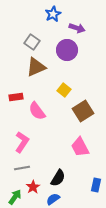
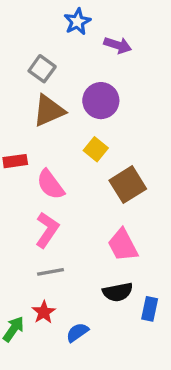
purple circle: (67, 50) -> (101, 101), moved
pink L-shape: (22, 142) -> (47, 230), moved
gray line: (22, 168) -> (50, 272), moved
black semicircle: (58, 178) -> (118, 292), moved, turned 48

